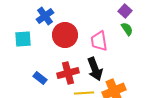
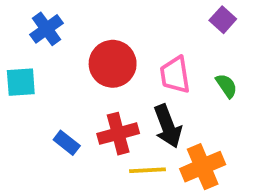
blue cross: (45, 16) -> (47, 29), moved
green semicircle: (127, 29) -> (226, 86), moved
cyan square: (23, 39) -> (21, 82), moved

